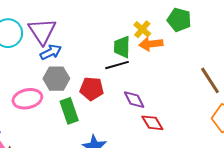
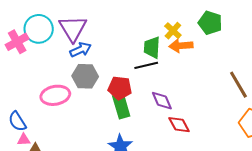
green rectangle: (69, 111) -> (121, 106), moved

